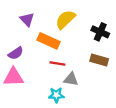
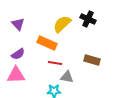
purple triangle: (27, 19) -> (18, 24), moved
black cross: (100, 32) -> (88, 19), moved

